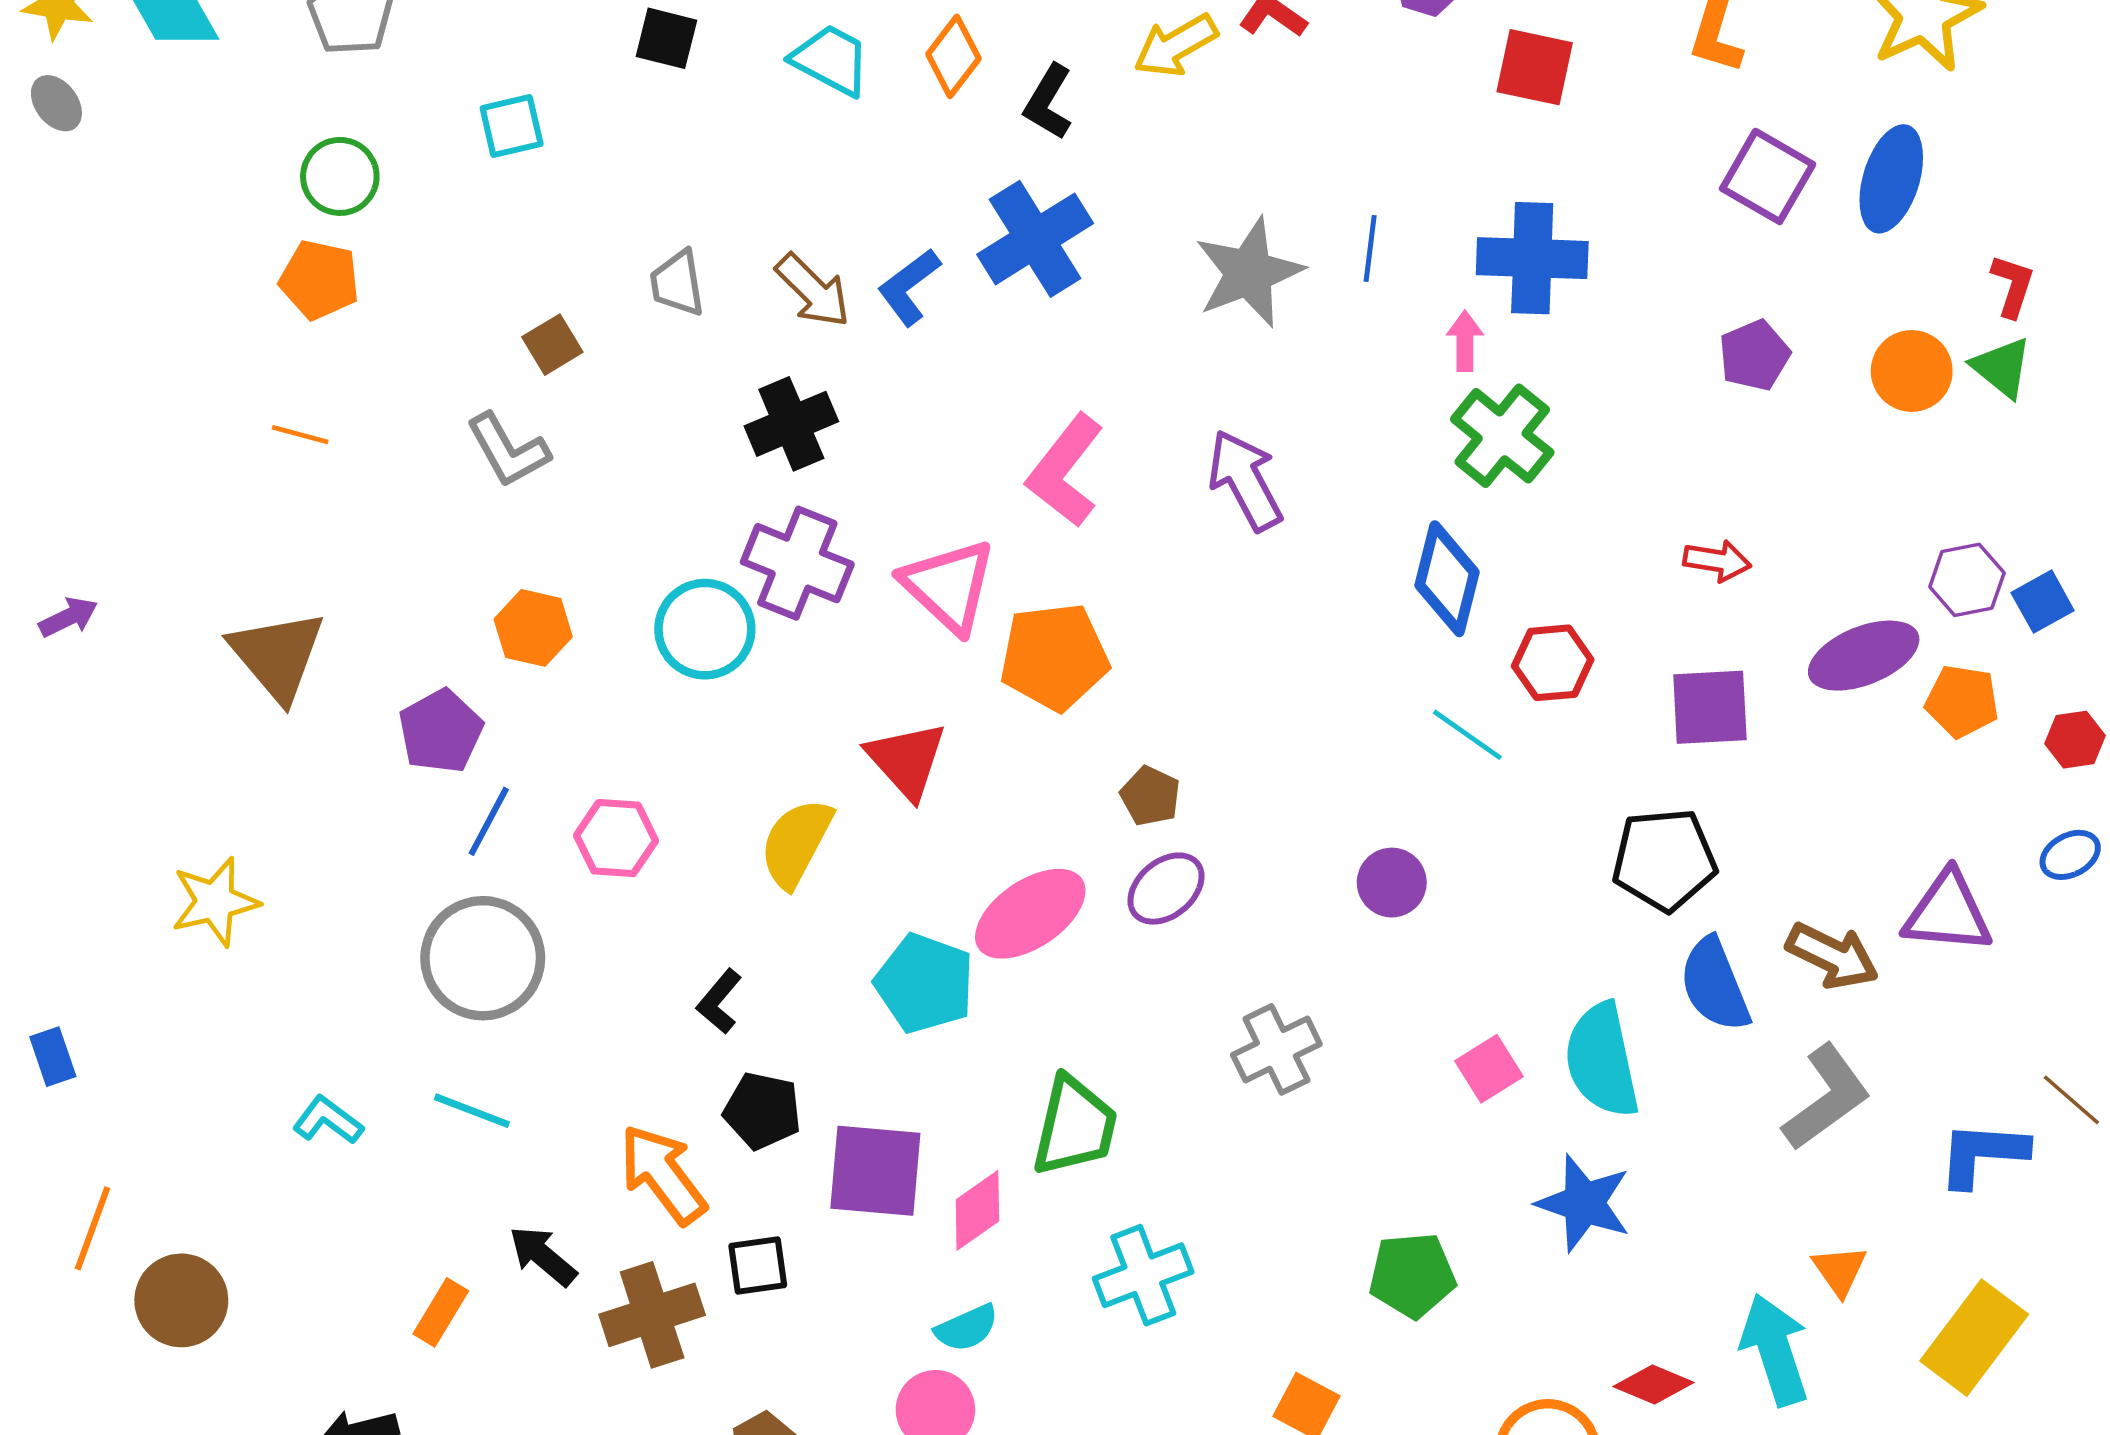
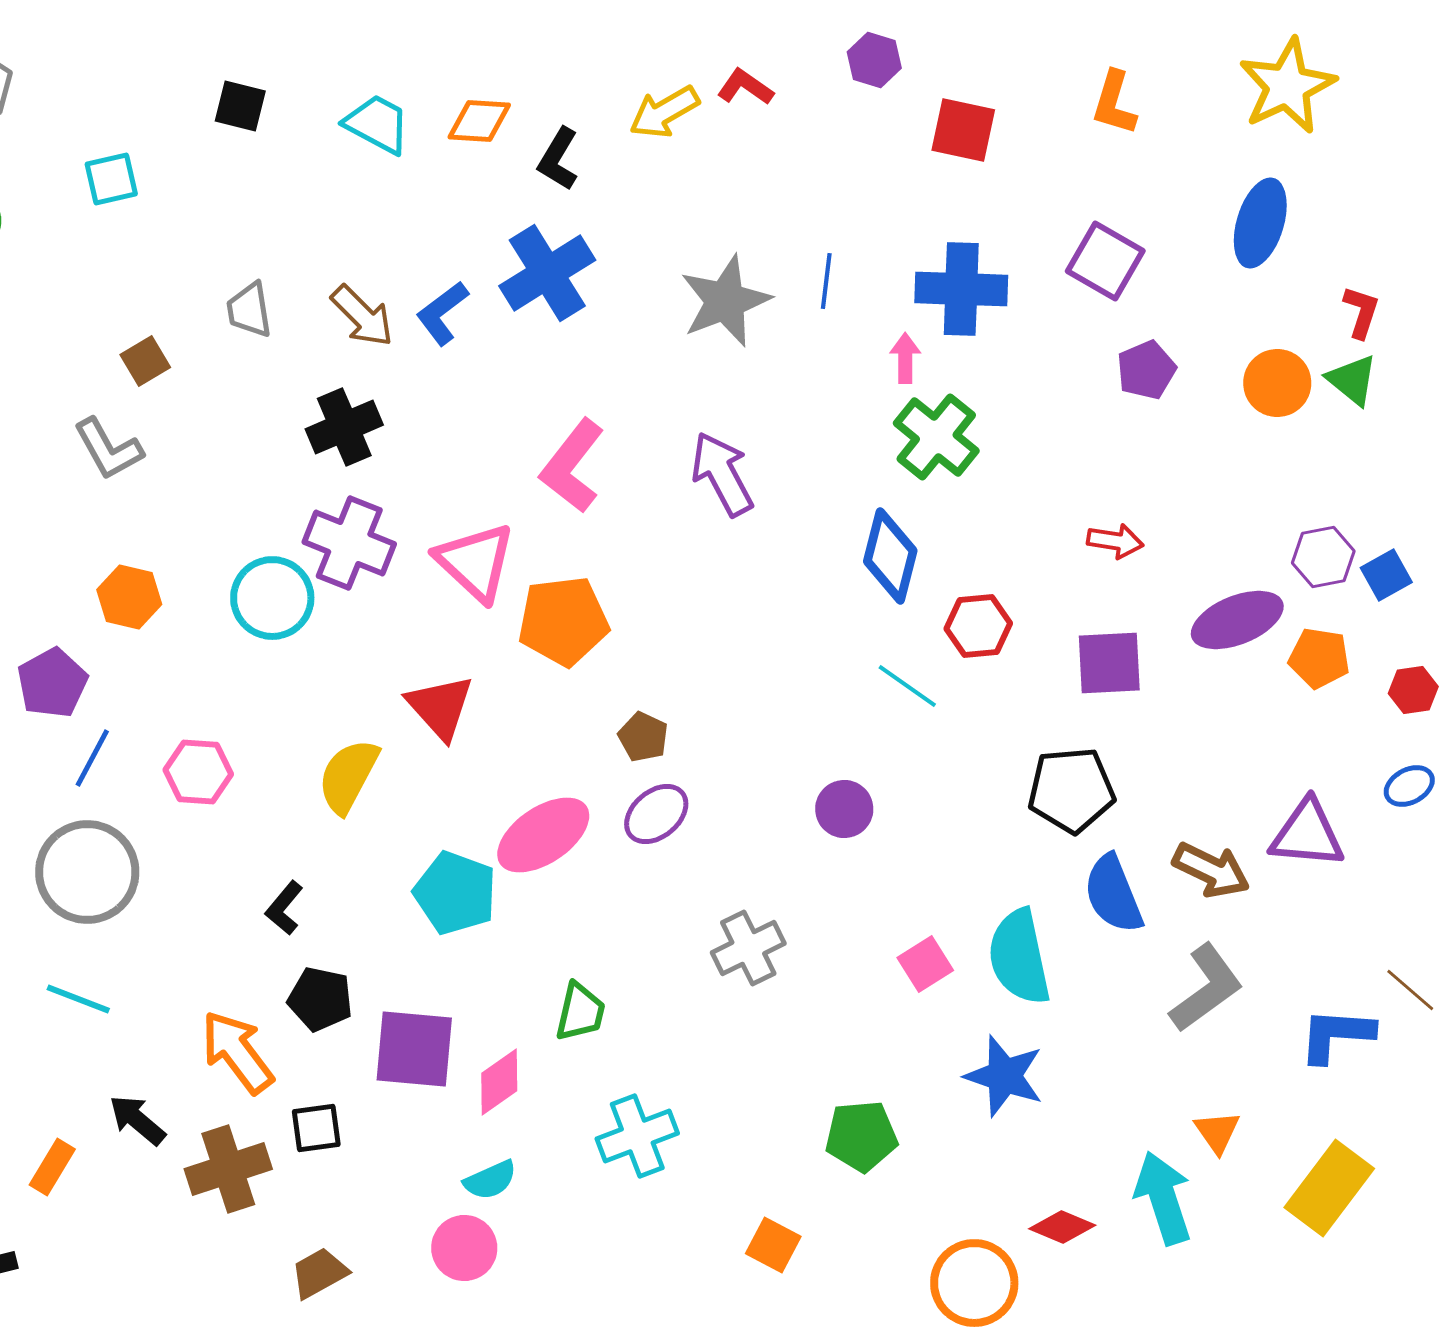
orange diamond: (953, 56) -> (479, 121), turned 56
purple square: (1768, 176) -> (1105, 261), moved
green trapezoid: (1075, 1126) -> (580, 1012), size x0.7

